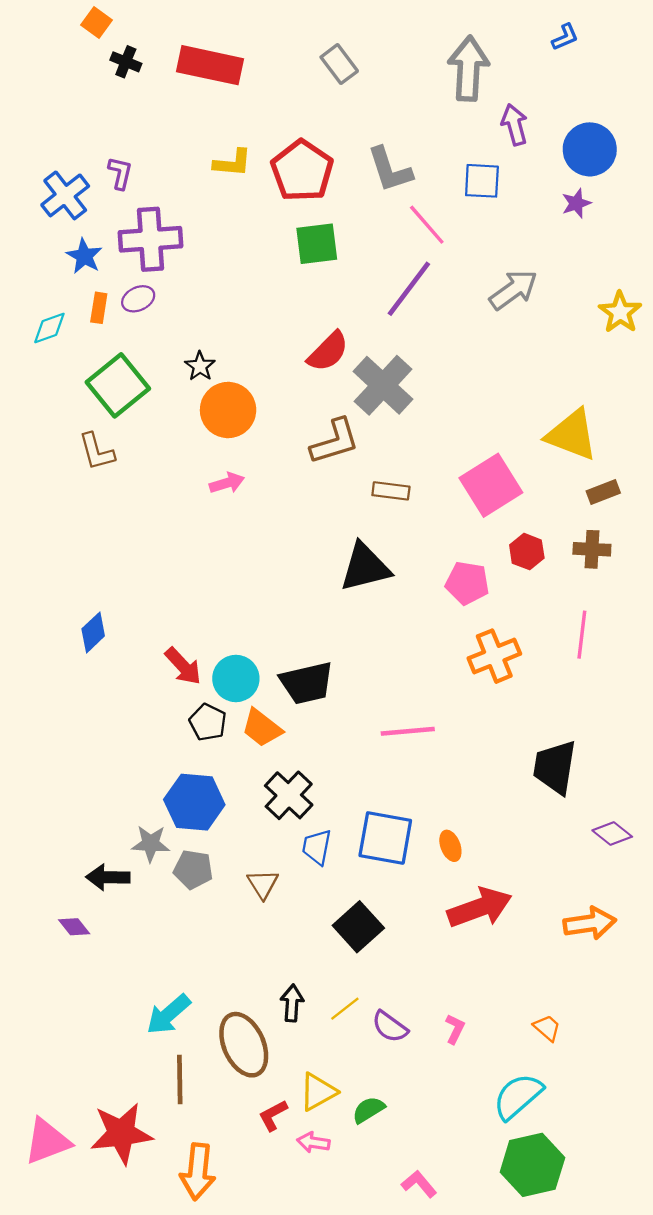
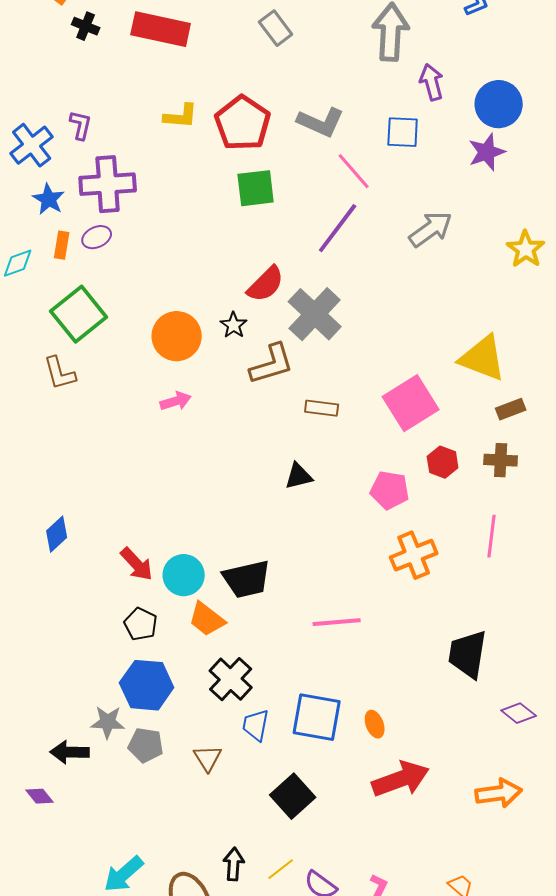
gray L-shape: (390, 170) -> (321, 122), turned -48
purple star: (576, 203) -> (487, 152), size x1.4
black star: (200, 366) -> (234, 325), moved
black triangle: (365, 567) -> (299, 476), size x0.6
black pentagon: (208, 722) -> (141, 624), moved

